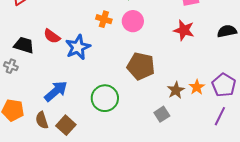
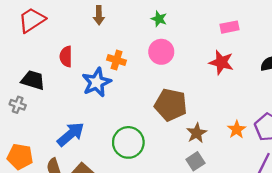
orange cross: (104, 19) -> (117, 60), moved
red semicircle: (52, 36) -> (66, 57), moved, turned 54
brown star: (176, 90) -> (197, 133), moved

